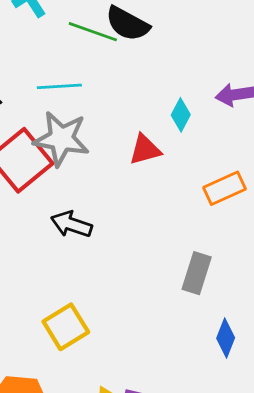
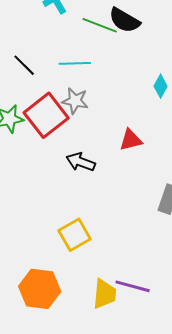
gray star: (61, 139) -> (75, 101), size x0.7
red triangle: (145, 150) -> (131, 140), moved

